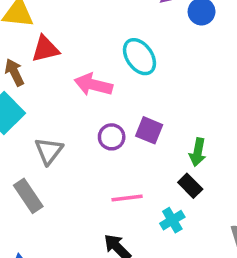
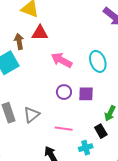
cyan ellipse: (139, 57) -> (98, 61), moved
purple square: (149, 130) -> (86, 94), turned -35
gray triangle: (49, 151) -> (32, 115), moved

